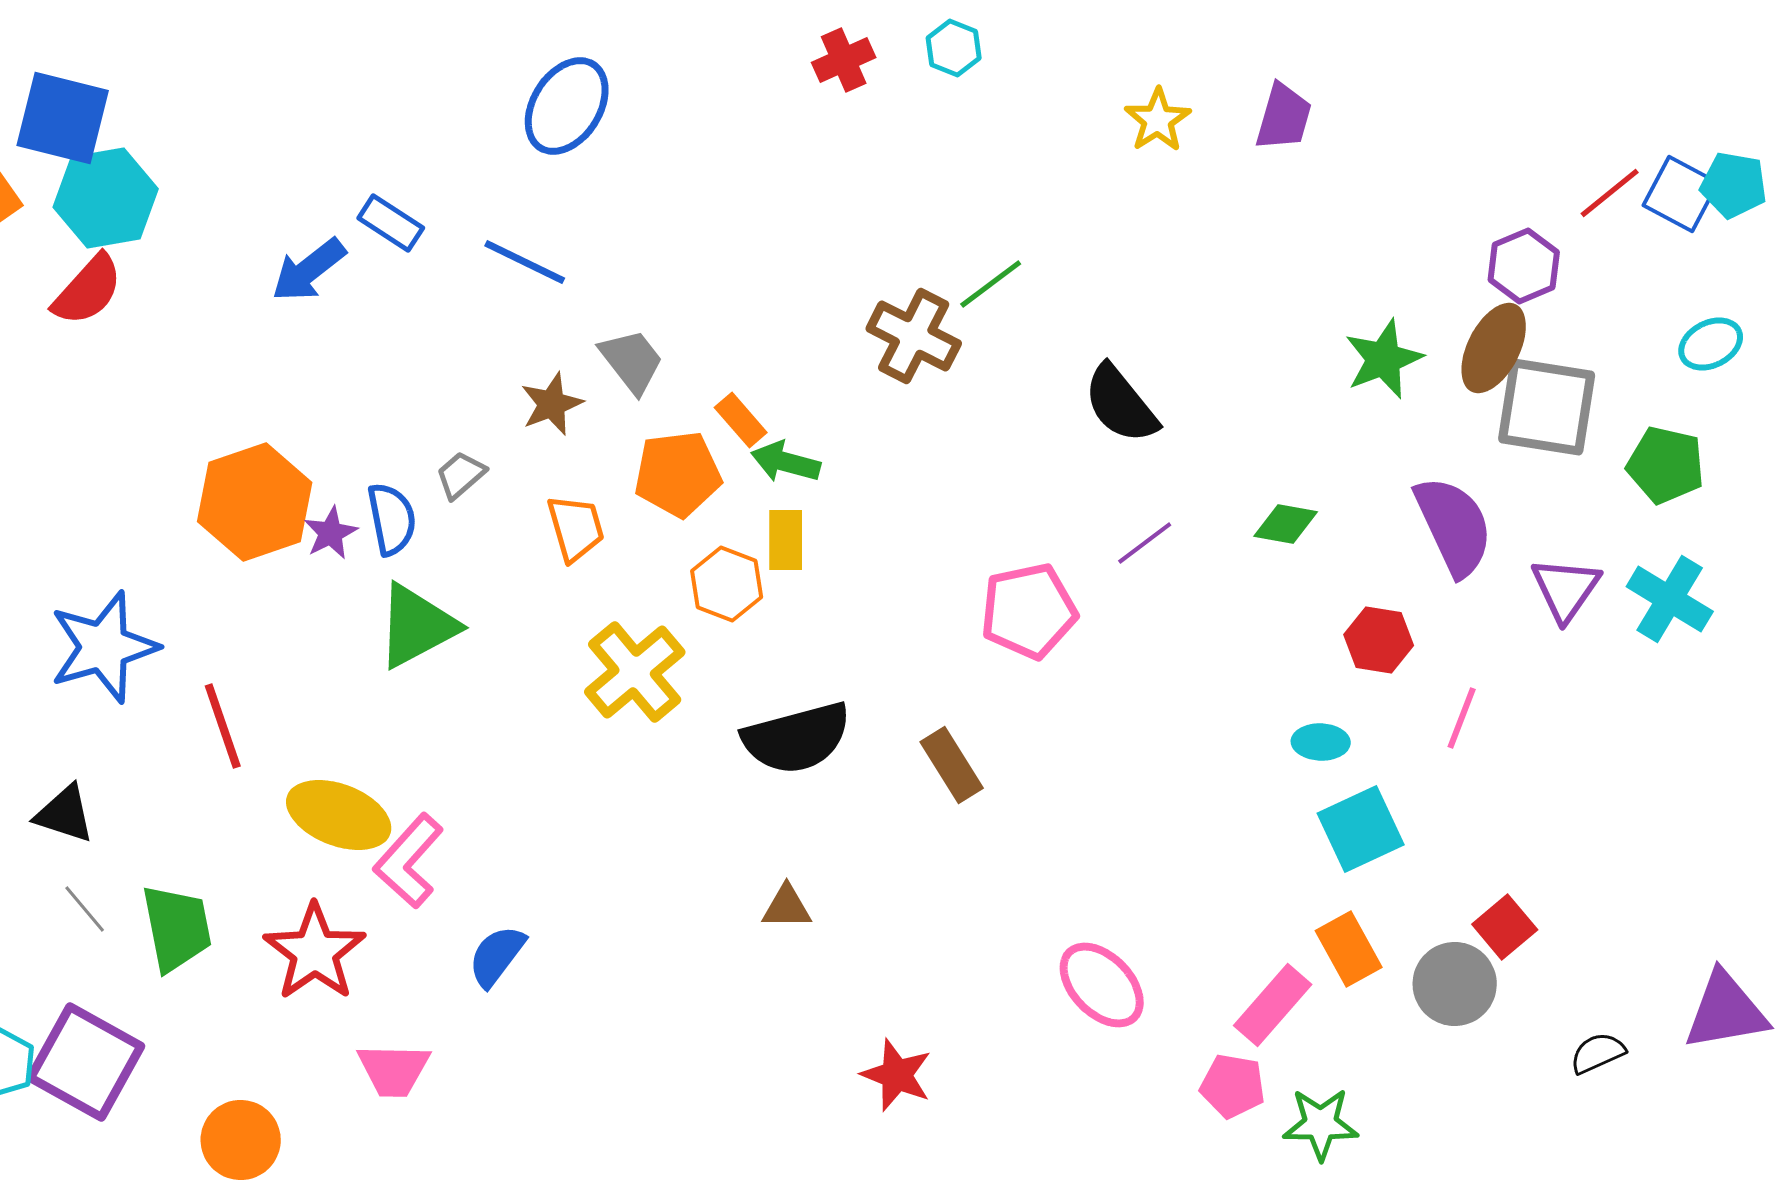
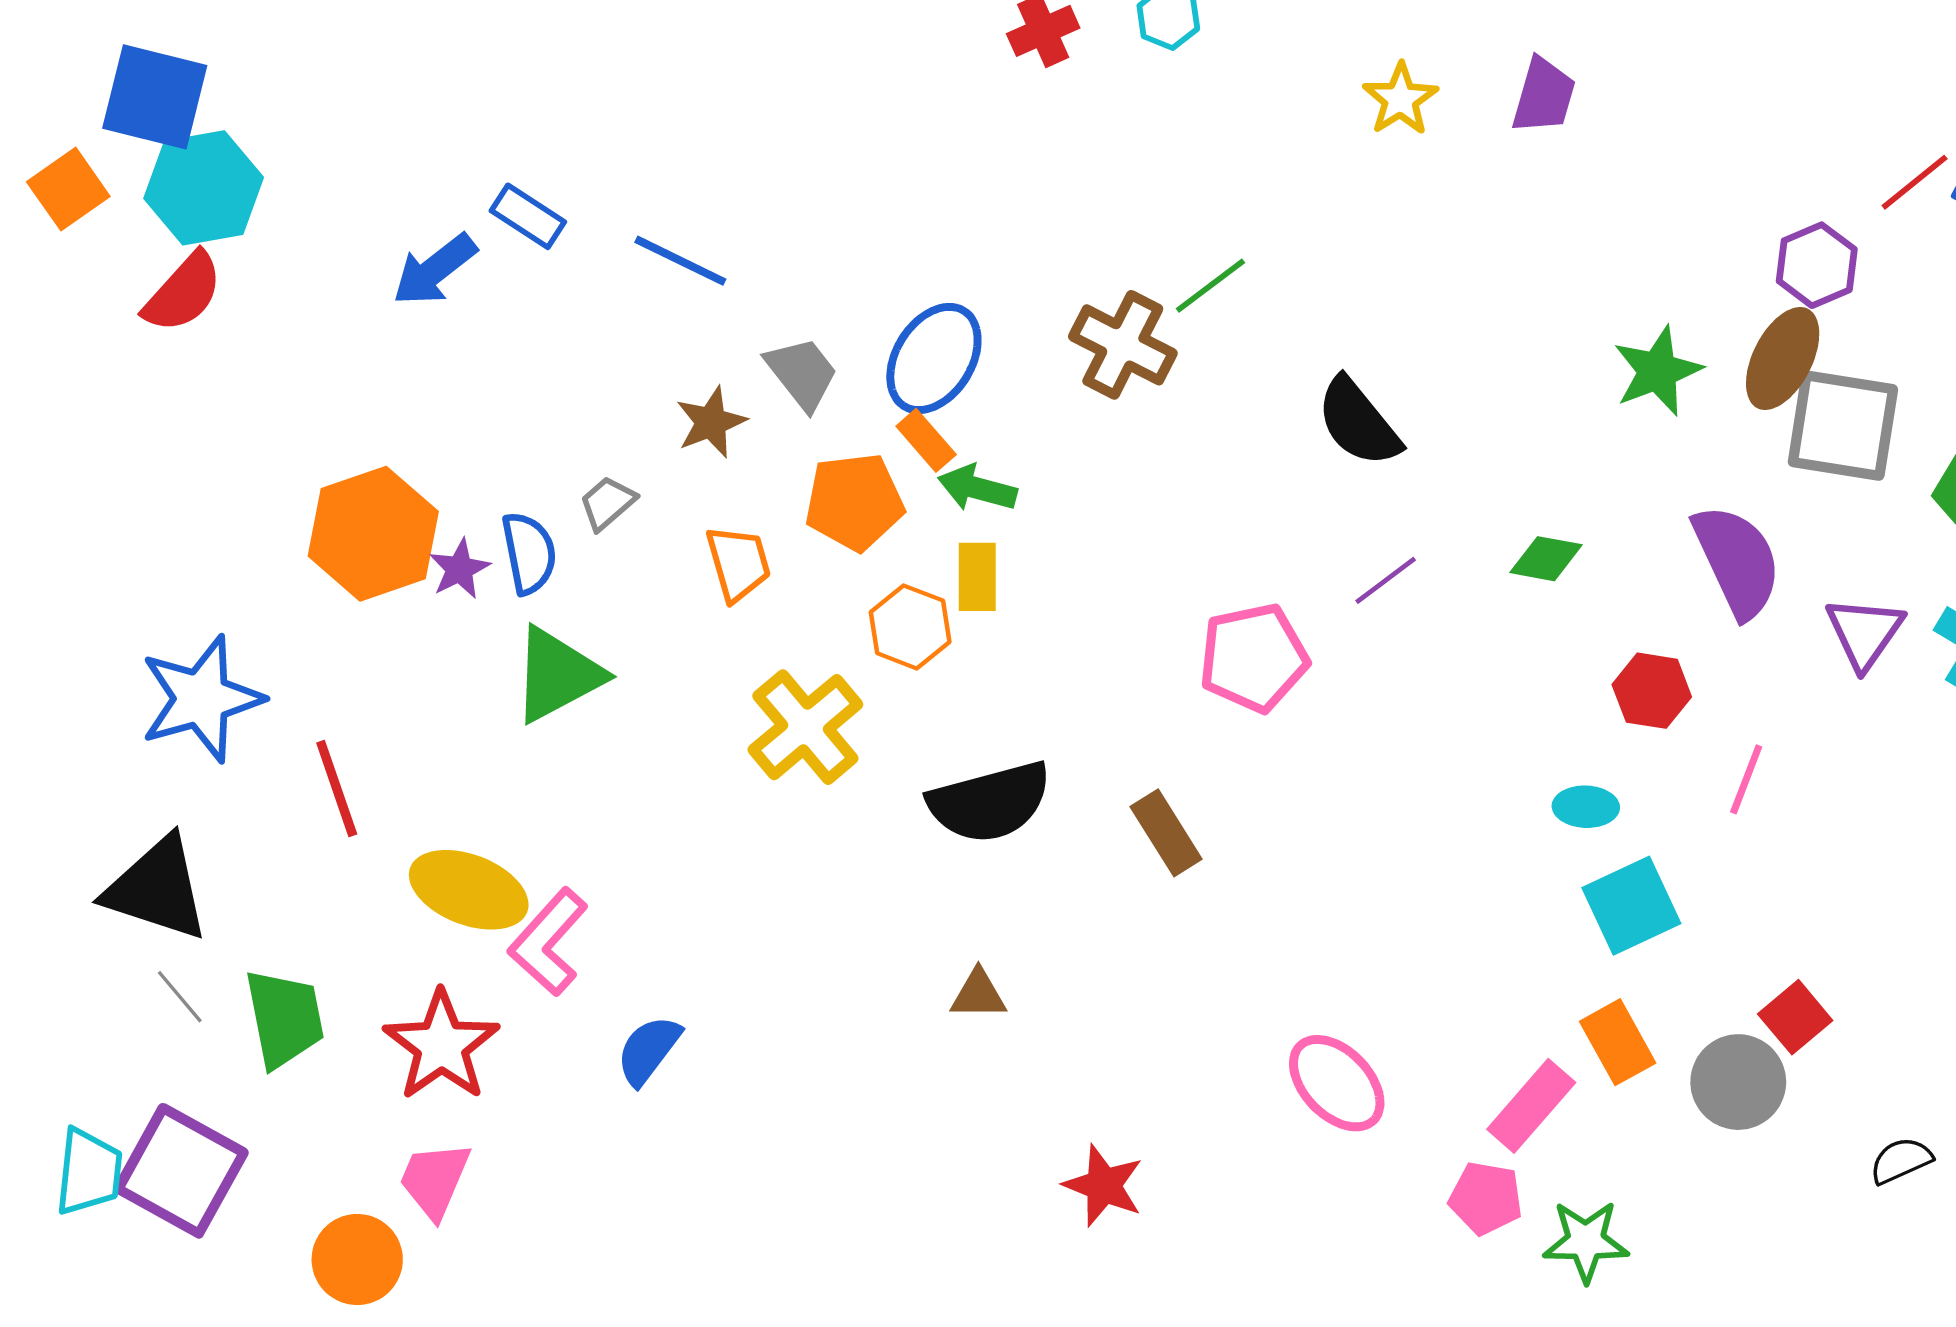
blue ellipse: (567, 106) -> (934, 359), moved
black triangle: (65, 814) -> (157, 889), size x1.6
pink trapezoid: (394, 1070) -> (435, 1180), moved, turned 112

